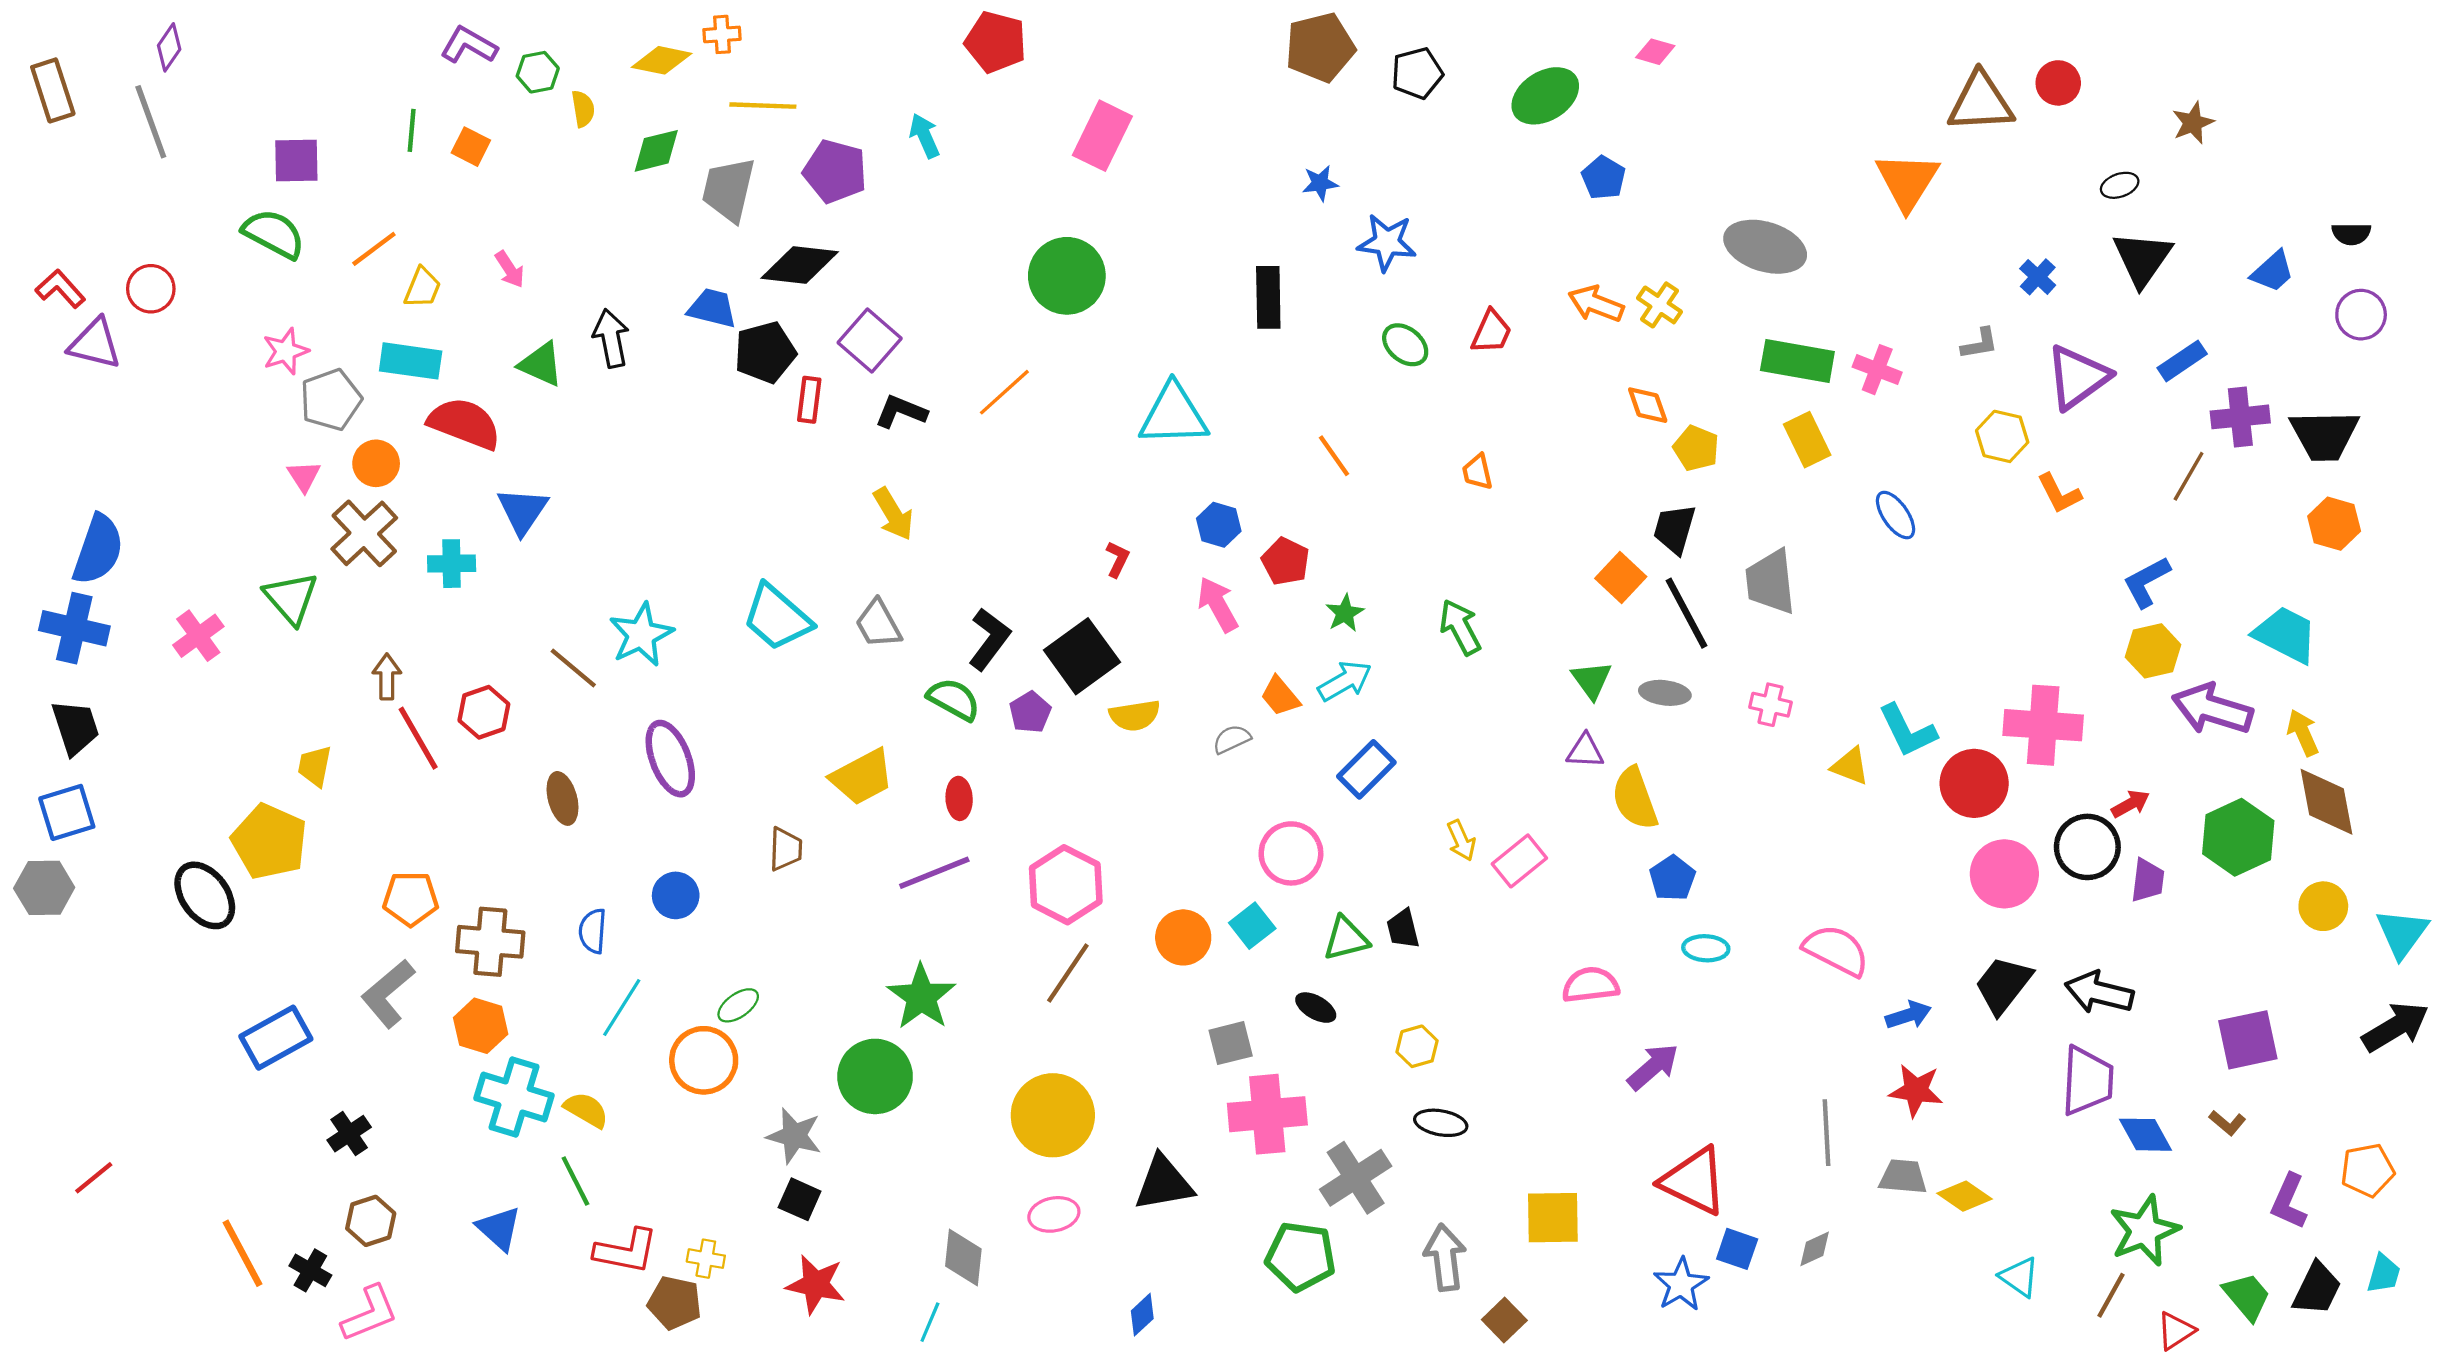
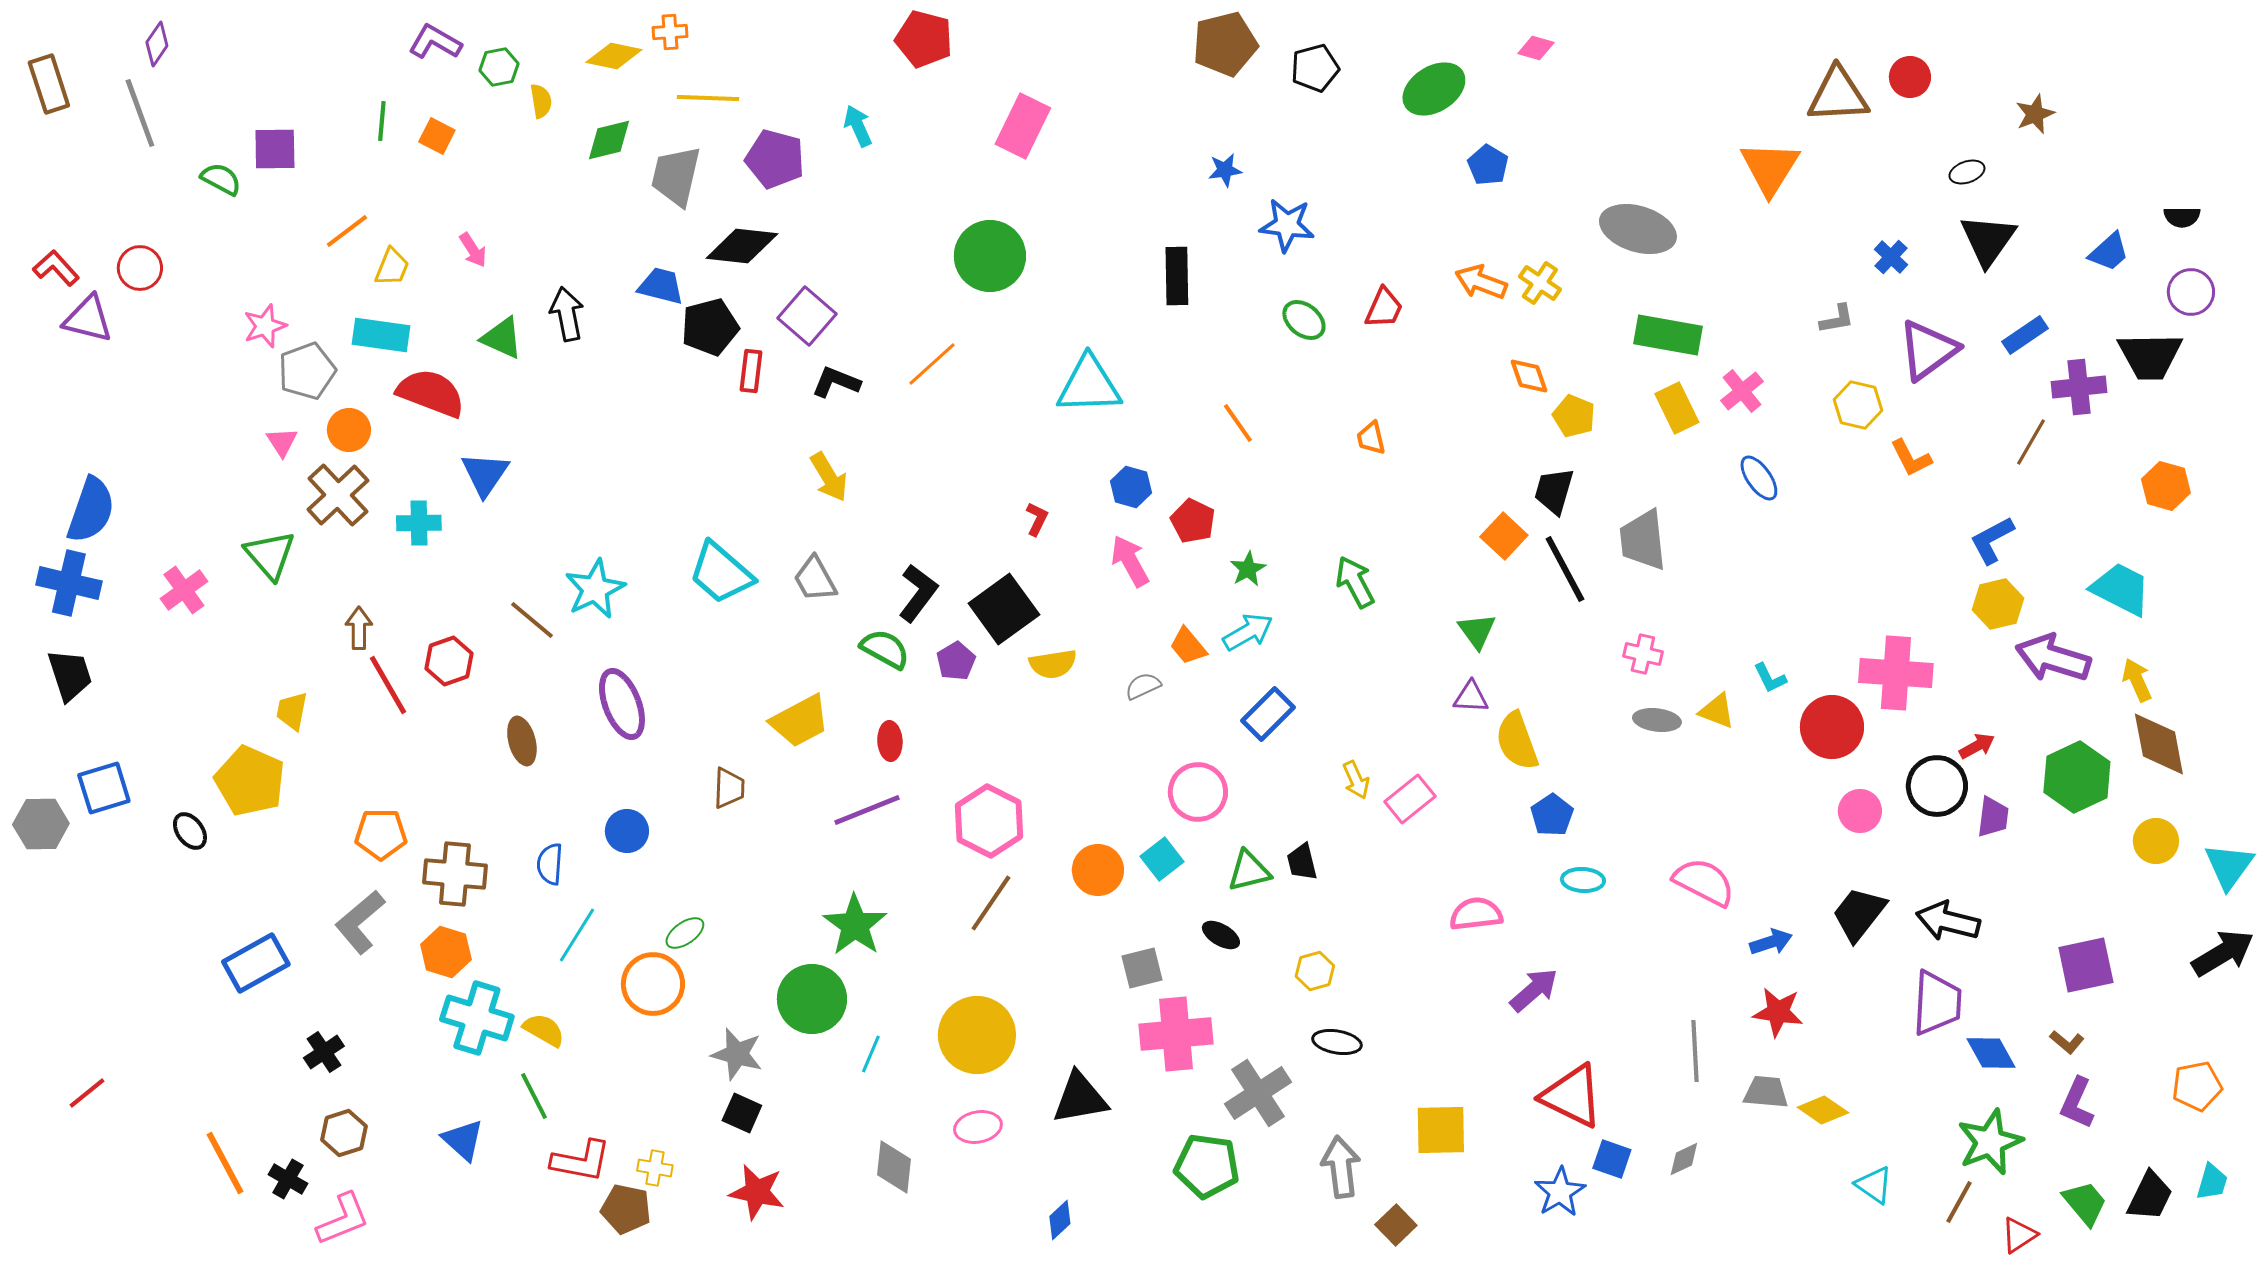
green semicircle: (274, 234) -> (221, 179), moved, size x0.7
pink cross: (1877, 370) -> (1742, 391), moved, turned 30
black trapezoid: (2324, 435) -> (2150, 356), moved
gray ellipse: (1665, 693) -> (1657, 720), moved
cyan L-shape: (1907, 731) -> (1770, 678), size x0.6
blue square: (67, 812) -> (104, 788), moved
pink circle: (2004, 874) -> (1860, 811), size x0.7
black ellipse: (205, 895) -> (190, 831), size x0.6
purple L-shape: (2289, 1201) -> (2077, 1103), moved
cyan line: (930, 1322) -> (871, 1054), moved

